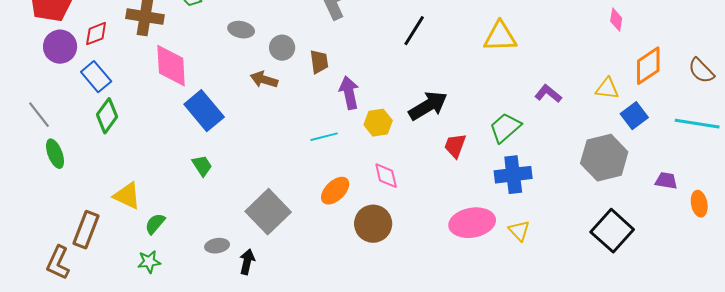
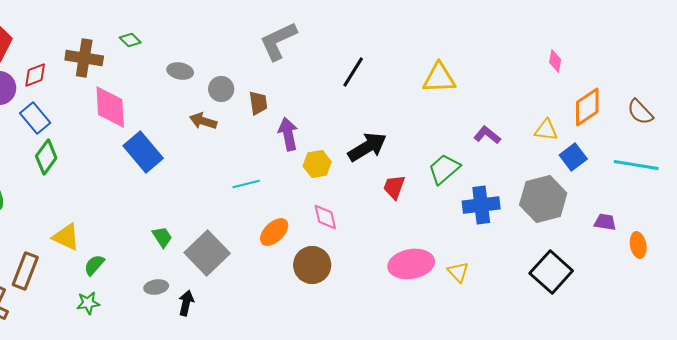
cyan line: (324, 137) -> (246, 184), moved
green trapezoid: (202, 166) -> (162, 237), moved
blue cross: (513, 175) -> (481, 205), moved

